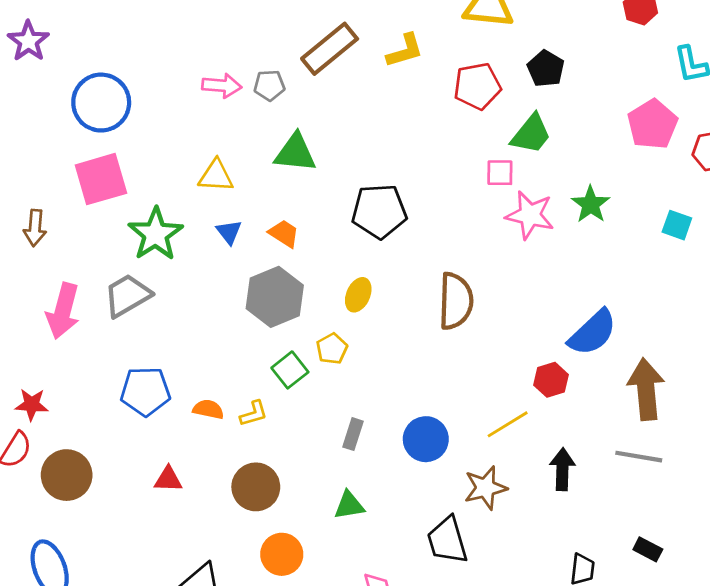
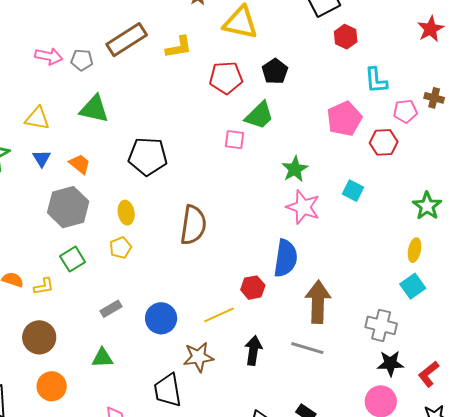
pink star: (530, 215) -> (303, 207), moved
yellow ellipse: (358, 295) -> (126, 213), turned -40
blue semicircle: (593, 333) -> (286, 258), turned -45
yellow pentagon: (332, 349) -> (120, 248), moved
gray rectangle: (353, 434) -> (111, 309), turned 35

